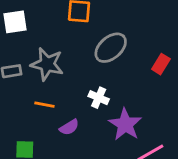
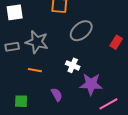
purple star: (125, 124) -> (91, 84), turned -30
purple semicircle: (69, 127) -> (57, 95), moved, turned -88

